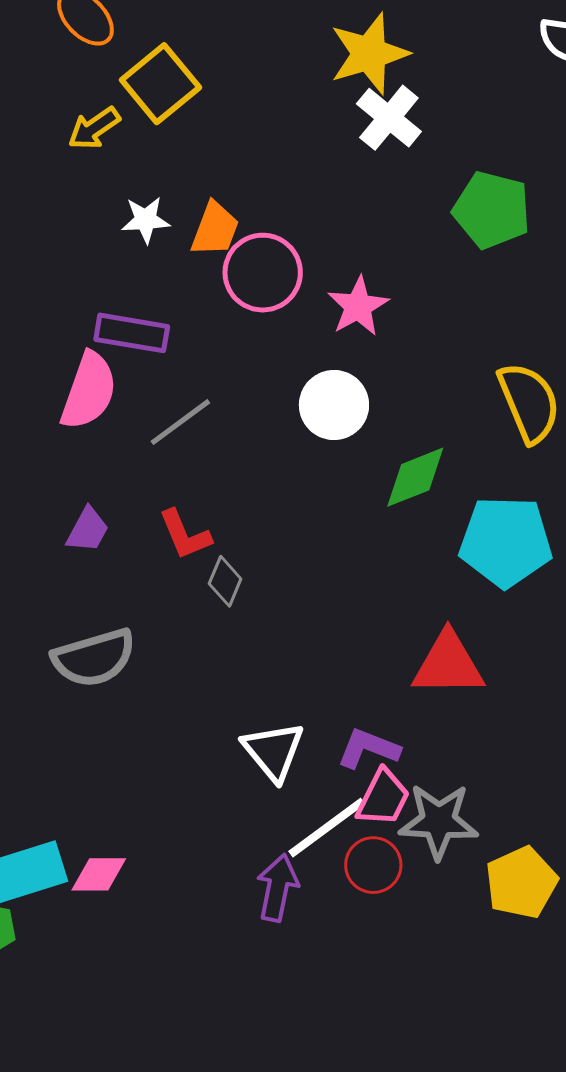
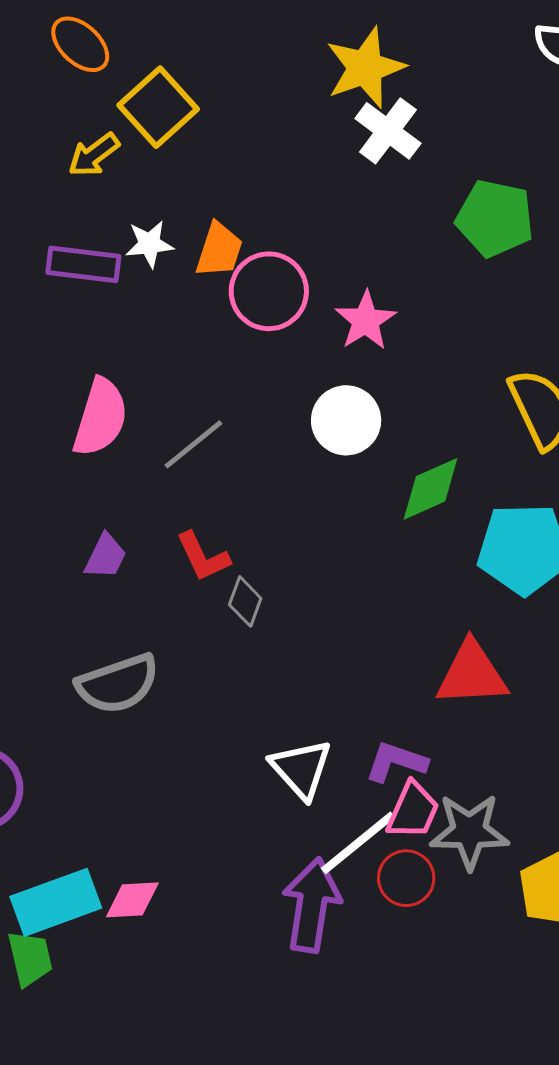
purple rectangle: (132, 333) -> (83, 264), moved
purple arrow: (277, 888) -> (312, 905), size x1.4

